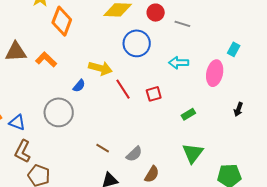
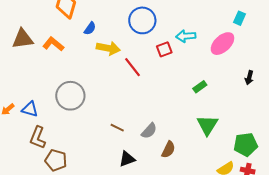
pink ellipse: (215, 73) -> (222, 44), turned 40
blue semicircle: (79, 86) -> (90, 28), moved
red square: (154, 94) -> (164, 49), moved

